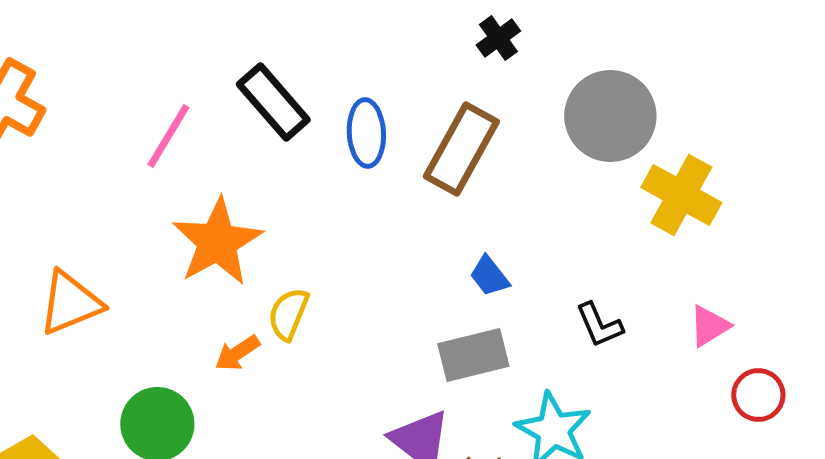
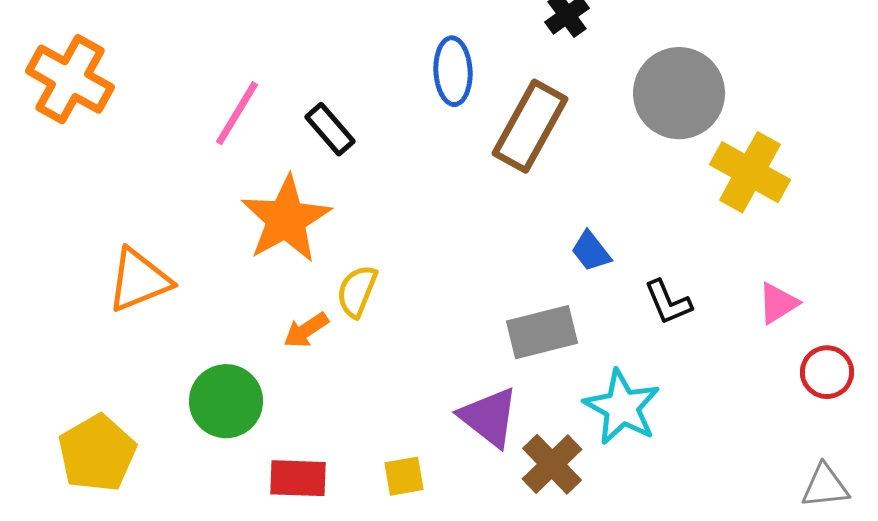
black rectangle: (273, 102) -> (330, 129), moved, size x0.7
blue ellipse: (366, 133) -> (453, 71), moved
blue trapezoid: (489, 276) -> (591, 251), moved

